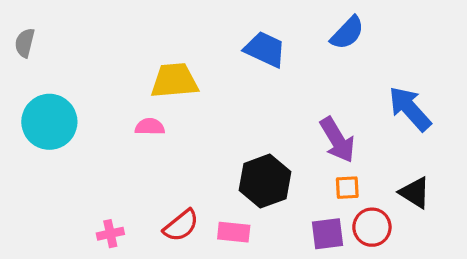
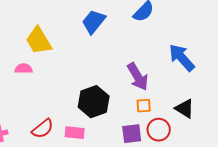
blue trapezoid: (265, 49) -> (94, 22), turned -76
yellow trapezoid: (174, 81) -> (39, 41), turned -116

